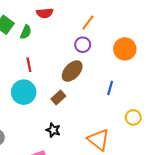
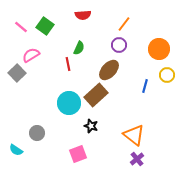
green semicircle: (26, 32) -> (79, 48), moved
cyan circle: (24, 92) -> (69, 103), moved
brown rectangle: (58, 97) -> (96, 95), size x1.6
yellow circle: (133, 117) -> (167, 75), moved

